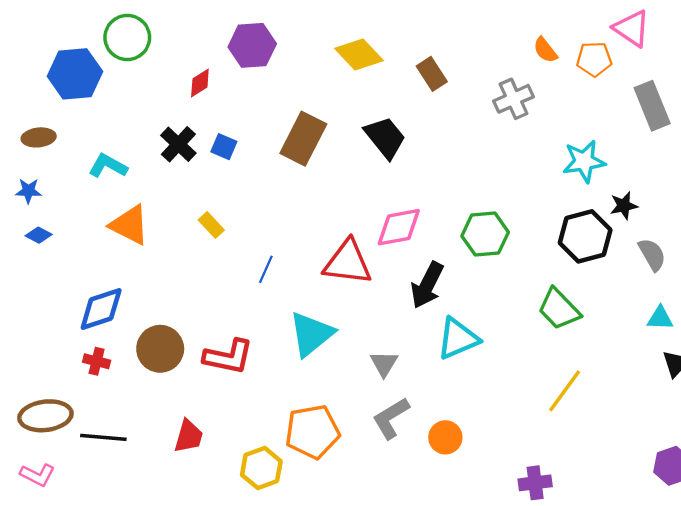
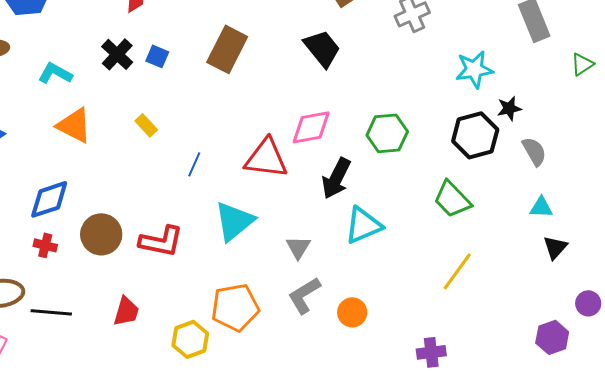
black trapezoid: (385, 137) -> (322, 48), moved

